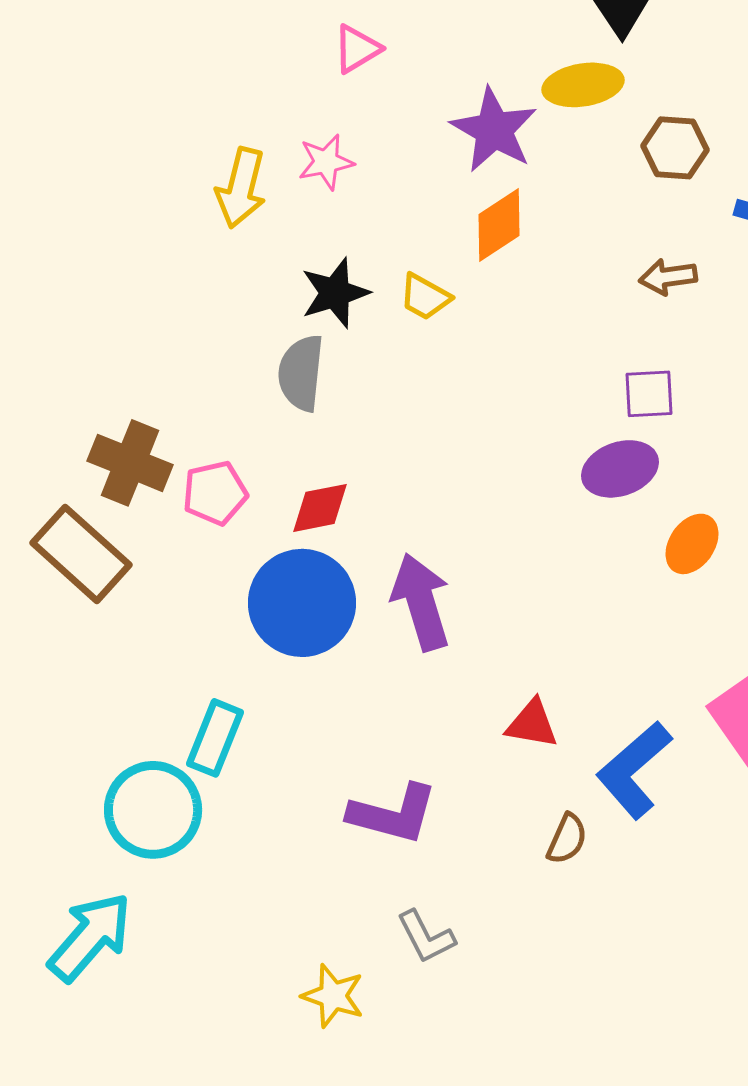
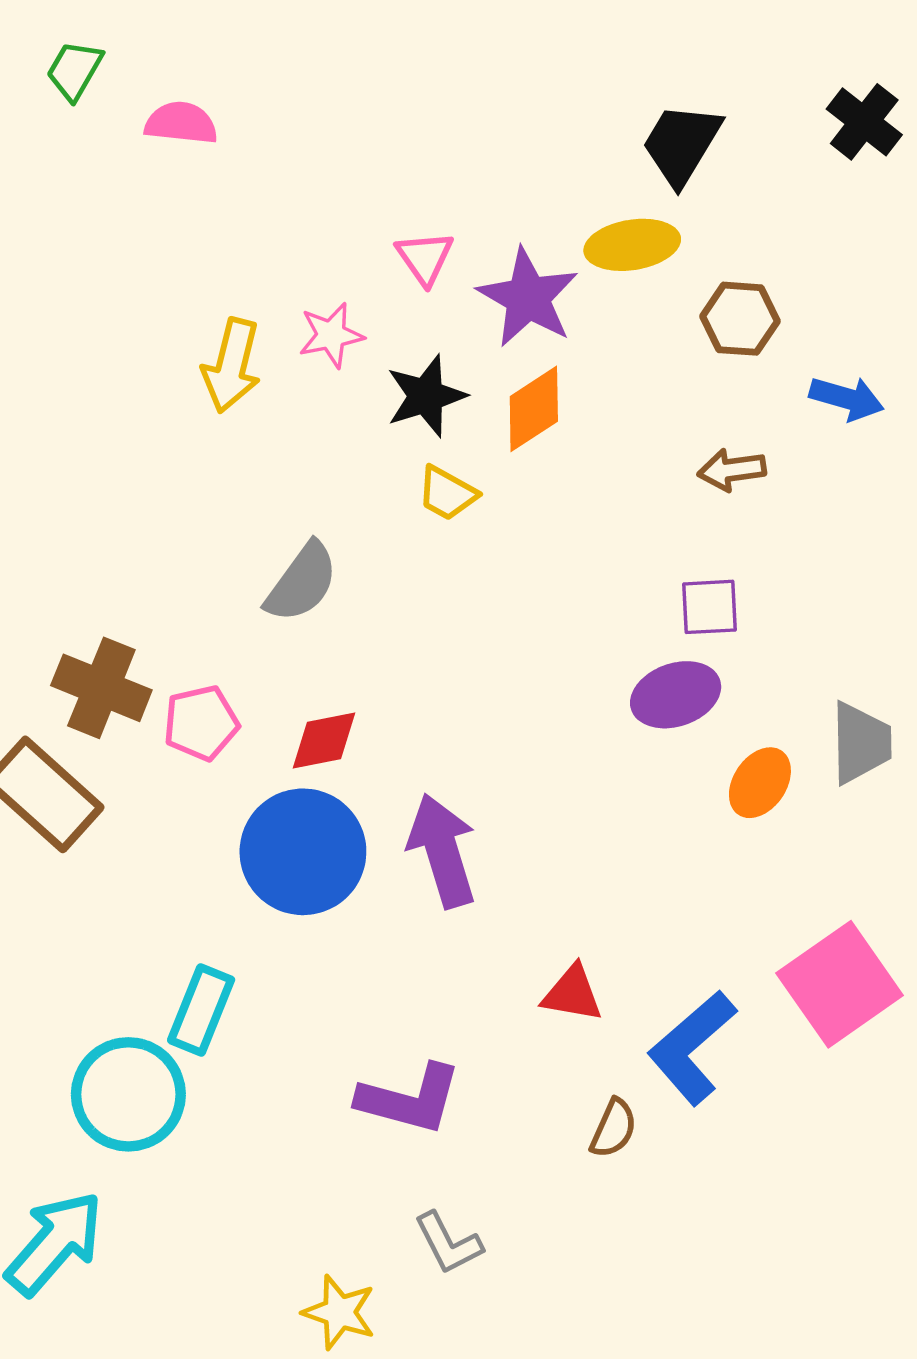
pink triangle: (357, 49) -> (425, 258), moved, turned -34
black star: (335, 293) -> (426, 396), moved
gray semicircle: (301, 373) -> (302, 582), turned -150

